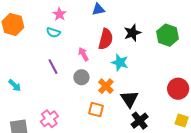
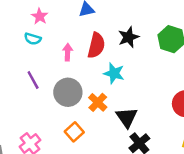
pink arrow: (83, 54) -> (68, 52), moved, turned 32
gray circle: (81, 77) -> (68, 92), size x1.5
orange square: (96, 110) -> (74, 132), moved, turned 35

